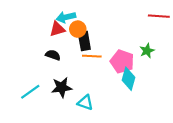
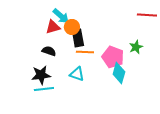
cyan arrow: (66, 17) -> (61, 16), turned -126
black star: (62, 87) -> (41, 75), moved
cyan line: (30, 92) -> (44, 89), moved, turned 30
cyan triangle: (85, 103) -> (77, 74), moved

